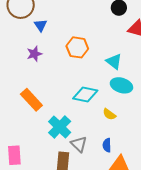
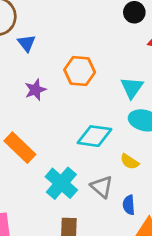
purple star: (34, 54) -> (35, 90), moved
cyan triangle: (114, 61) -> (132, 88), turned 30
gray triangle: (79, 144) -> (102, 187), moved

